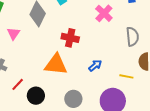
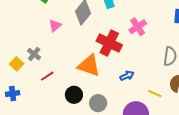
pink cross: (104, 13) -> (138, 27), moved
red cross: (70, 38) -> (109, 43), size x1.4
black circle: (36, 96) -> (74, 95), moved

